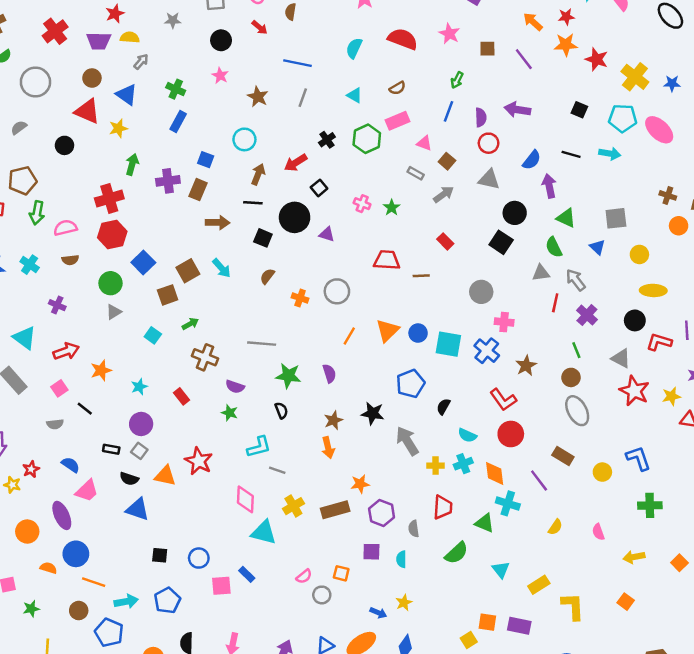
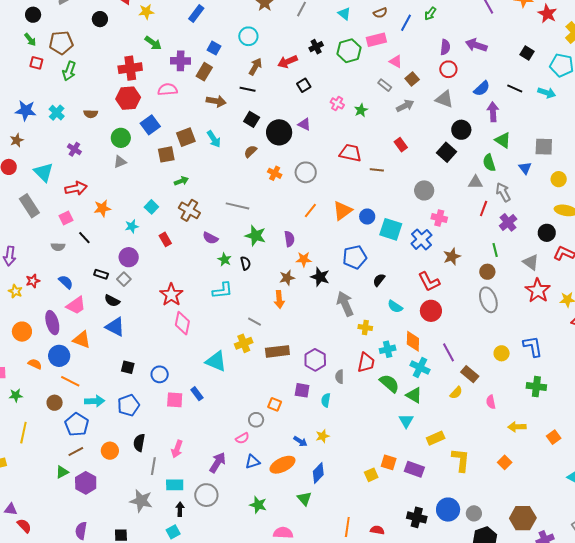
blue line: (449, 111) -> (406, 23), moved
green arrow: (132, 164) -> (153, 43), turned 102
black circle: (295, 217) -> (279, 132), moved
pink semicircle: (65, 228) -> (168, 89), moved
cyan square: (153, 335) -> (151, 207), moved
green star: (230, 413) -> (225, 260), moved
brown rectangle: (563, 456) -> (470, 374), moved
cyan cross: (463, 464) -> (388, 349), moved
gray line: (277, 470) -> (254, 322), moved
orange triangle: (165, 476) -> (82, 340), moved
orange star: (360, 484) -> (304, 259), moved
pink diamond: (245, 499) -> (182, 323), moved
green triangle: (485, 523) -> (414, 395), moved
green semicircle: (456, 553) -> (389, 383), moved, turned -105
pink semicircle: (304, 576) -> (242, 438), moved

